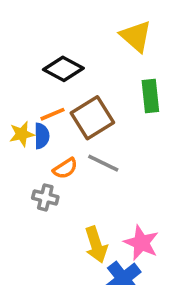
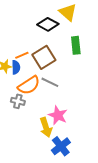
black diamond: (63, 69) -> (48, 24), moved
orange semicircle: (65, 168) -> (29, 85), size x1.6
pink star: (141, 243) -> (58, 115), moved

